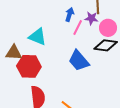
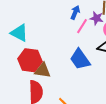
cyan triangle: (38, 37) -> (19, 33), moved
brown triangle: (14, 53) -> (43, 71), moved

